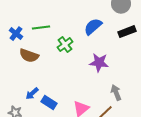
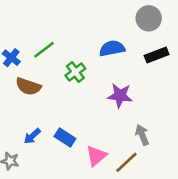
blue semicircle: (93, 27) -> (112, 48), turned 30
green line: (41, 28) -> (44, 50), turned -30
blue rectangle: (49, 103) -> (65, 137), moved

